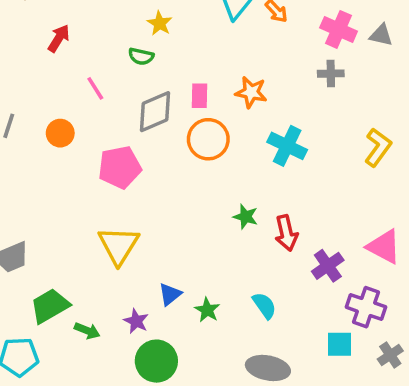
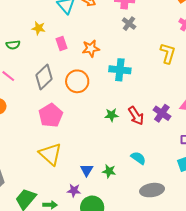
yellow star: (160, 23) -> (39, 28), moved
green semicircle: (141, 56) -> (13, 45), moved
gray cross: (331, 74) -> (129, 24), turned -32
pink rectangle: (200, 96) -> (61, 43), moved
pink pentagon: (120, 167) -> (51, 115), moved
purple cross: (328, 266) -> (162, 113), moved

